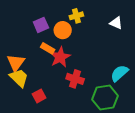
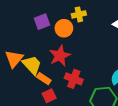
orange rectangle: (48, 48) -> (44, 79), moved
yellow trapezoid: (19, 78) -> (32, 65), moved
red square: (39, 96) -> (49, 96), moved

